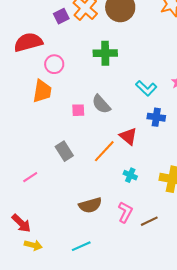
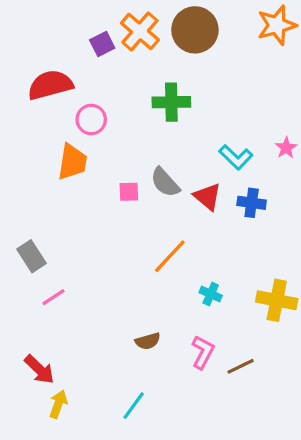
red triangle: (128, 136) -> (208, 197), moved
gray rectangle: (64, 151) -> (31, 256), moved
brown semicircle: (90, 205) -> (148, 341), size x0.7
yellow arrow: (33, 245) -> (58, 404), turned -84
cyan line: (81, 246) -> (134, 406), turned -30

